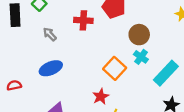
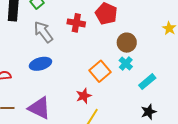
gray arrow: (50, 34) -> (43, 32), size x1.6
cyan rectangle: (166, 73) -> (147, 82), size x0.7

